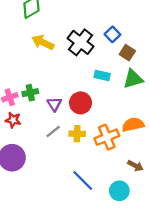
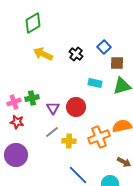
black cross: (81, 42) -> (76, 54), size x0.6
brown square: (127, 53) -> (117, 63), turned -32
yellow cross: (77, 134) -> (69, 141), moved

